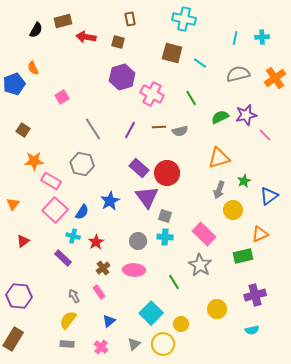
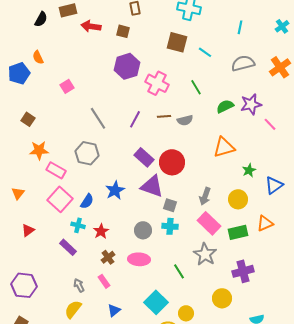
cyan cross: (262, 37) -> (282, 26), moved, turned -32
gray arrow: (219, 190) -> (205, 196), moved
purple triangle: (147, 197) -> (152, 186), turned -35
green rectangle: (243, 256) -> (238, 232), moved
purple cross: (255, 295) -> (243, 271), moved

